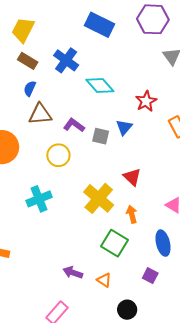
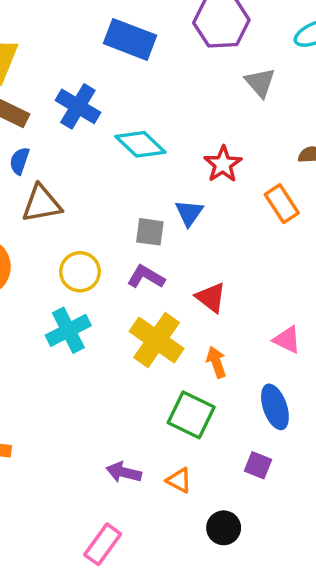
purple L-shape: (74, 125) -> (146, 277), moved
cyan cross: (39, 199) -> (68, 330), moved

